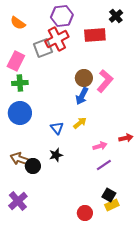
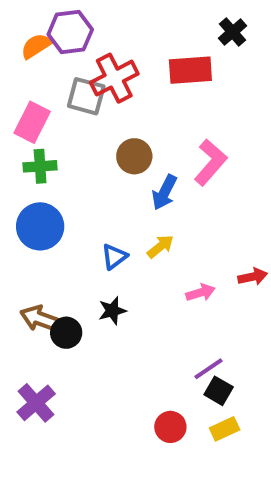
purple hexagon: (62, 16) -> (70, 32), moved
orange semicircle: (18, 23) -> (36, 46), turned 112
gray square: (43, 48) -> (86, 96), turned 36
brown circle: (84, 78) -> (134, 156), moved
blue triangle: (57, 128) -> (114, 257), turned 32
purple line: (104, 165) -> (208, 369), moved
yellow rectangle: (112, 205) -> (225, 429), moved

